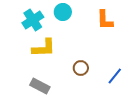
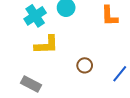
gray rectangle: (40, 86) -> (31, 84), moved

